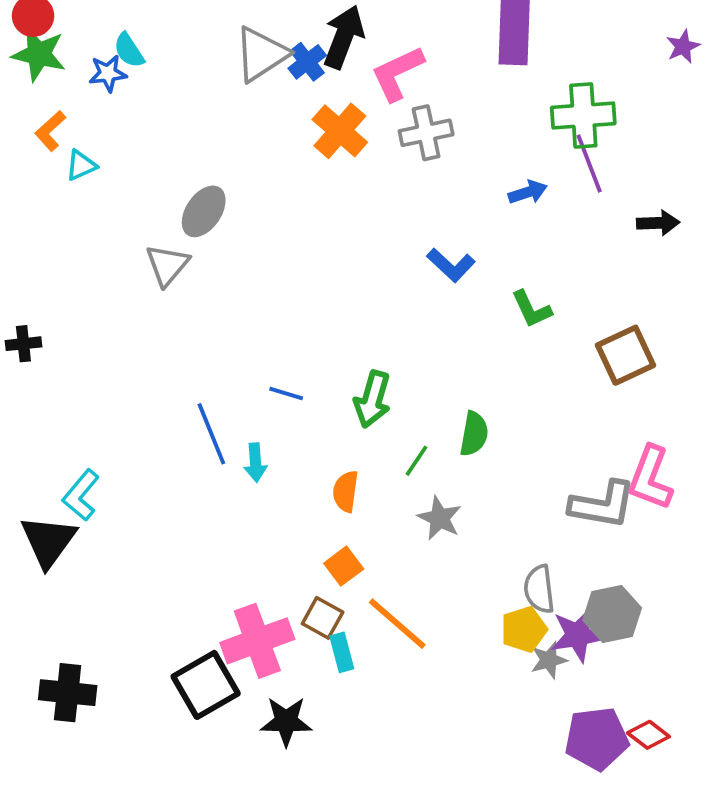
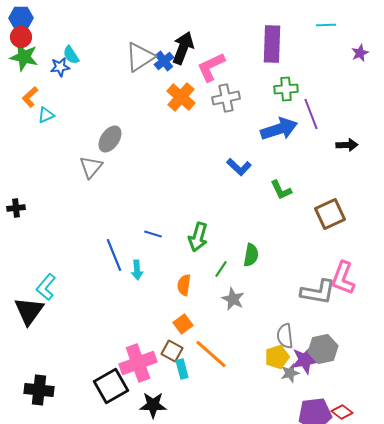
green cross: (583, 116) -> (286, 89), moved, size x0.7
blue arrow: (528, 192) -> (279, 129), size x1.8

